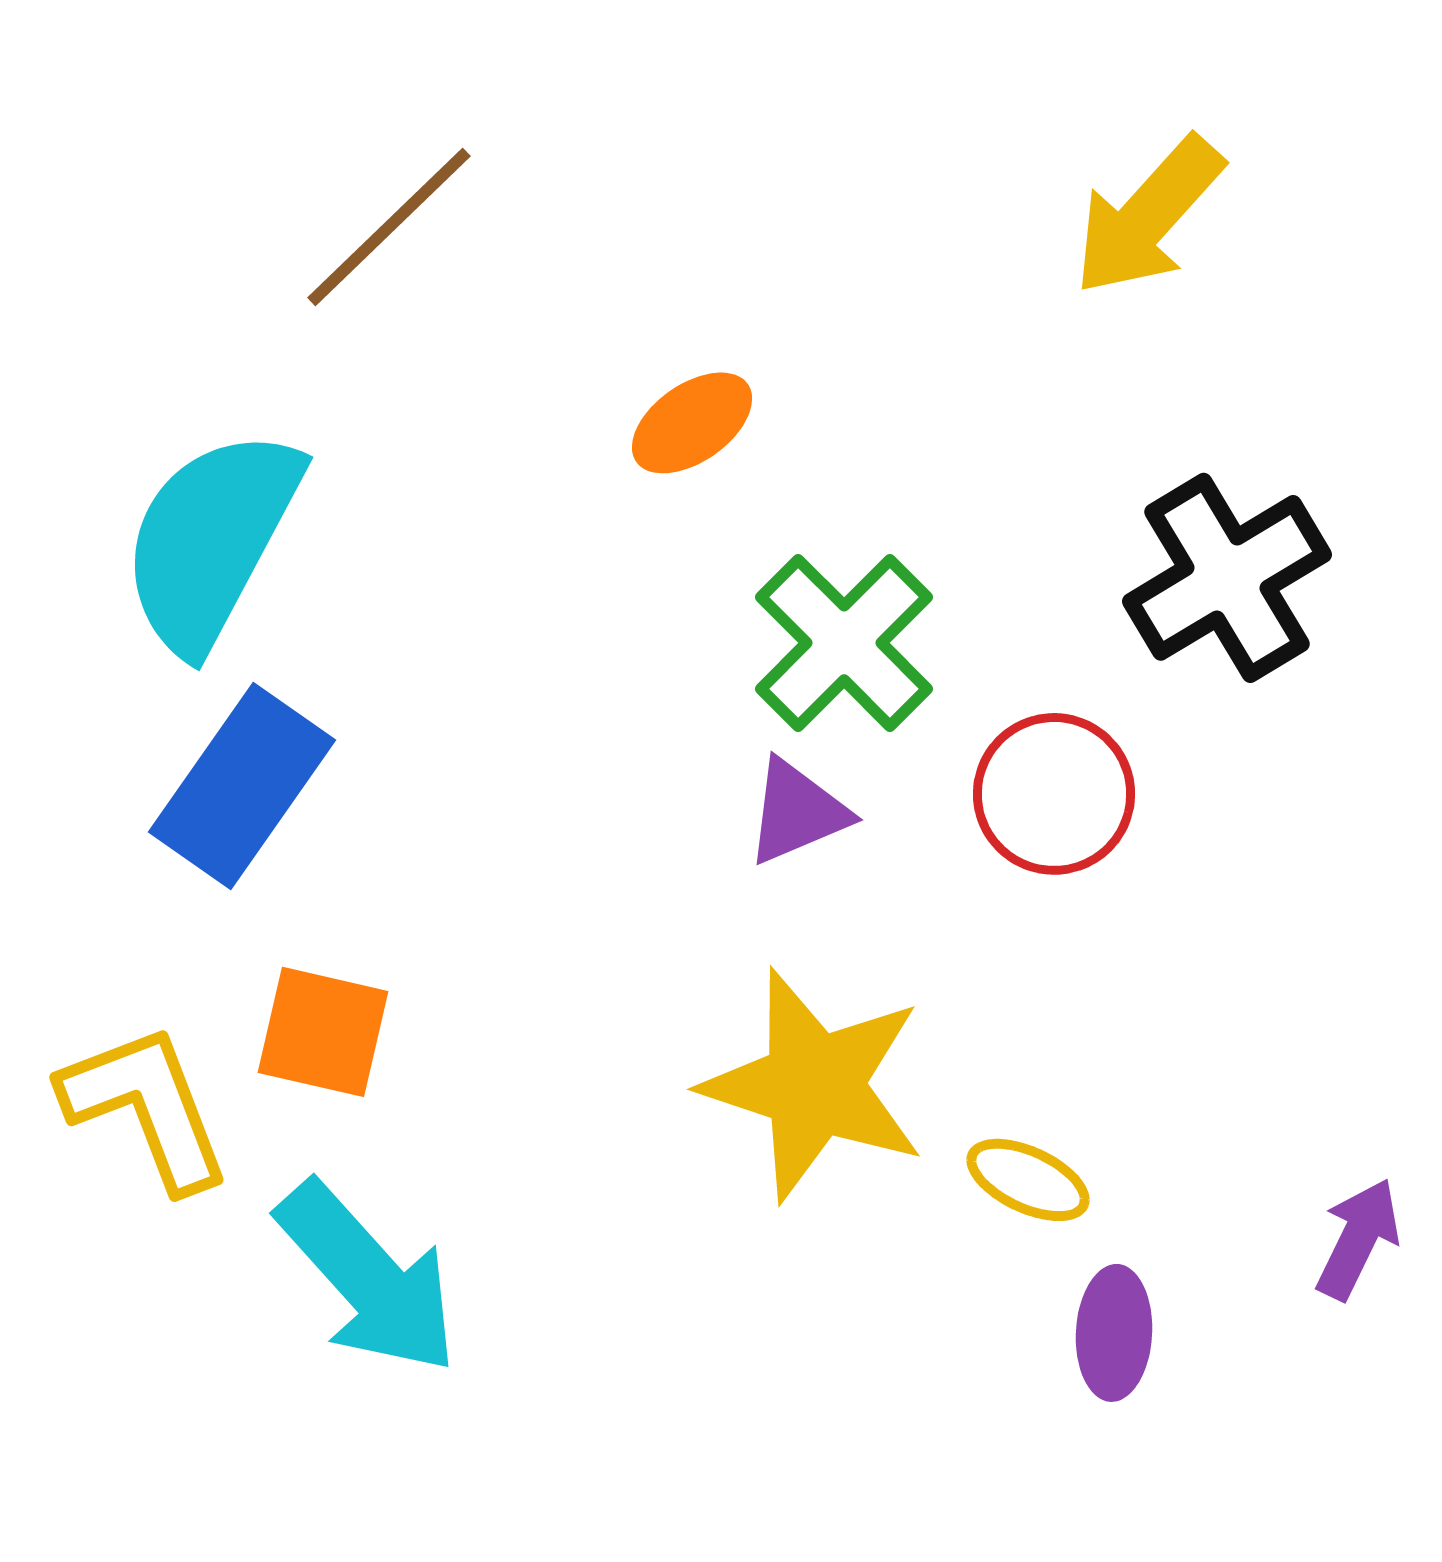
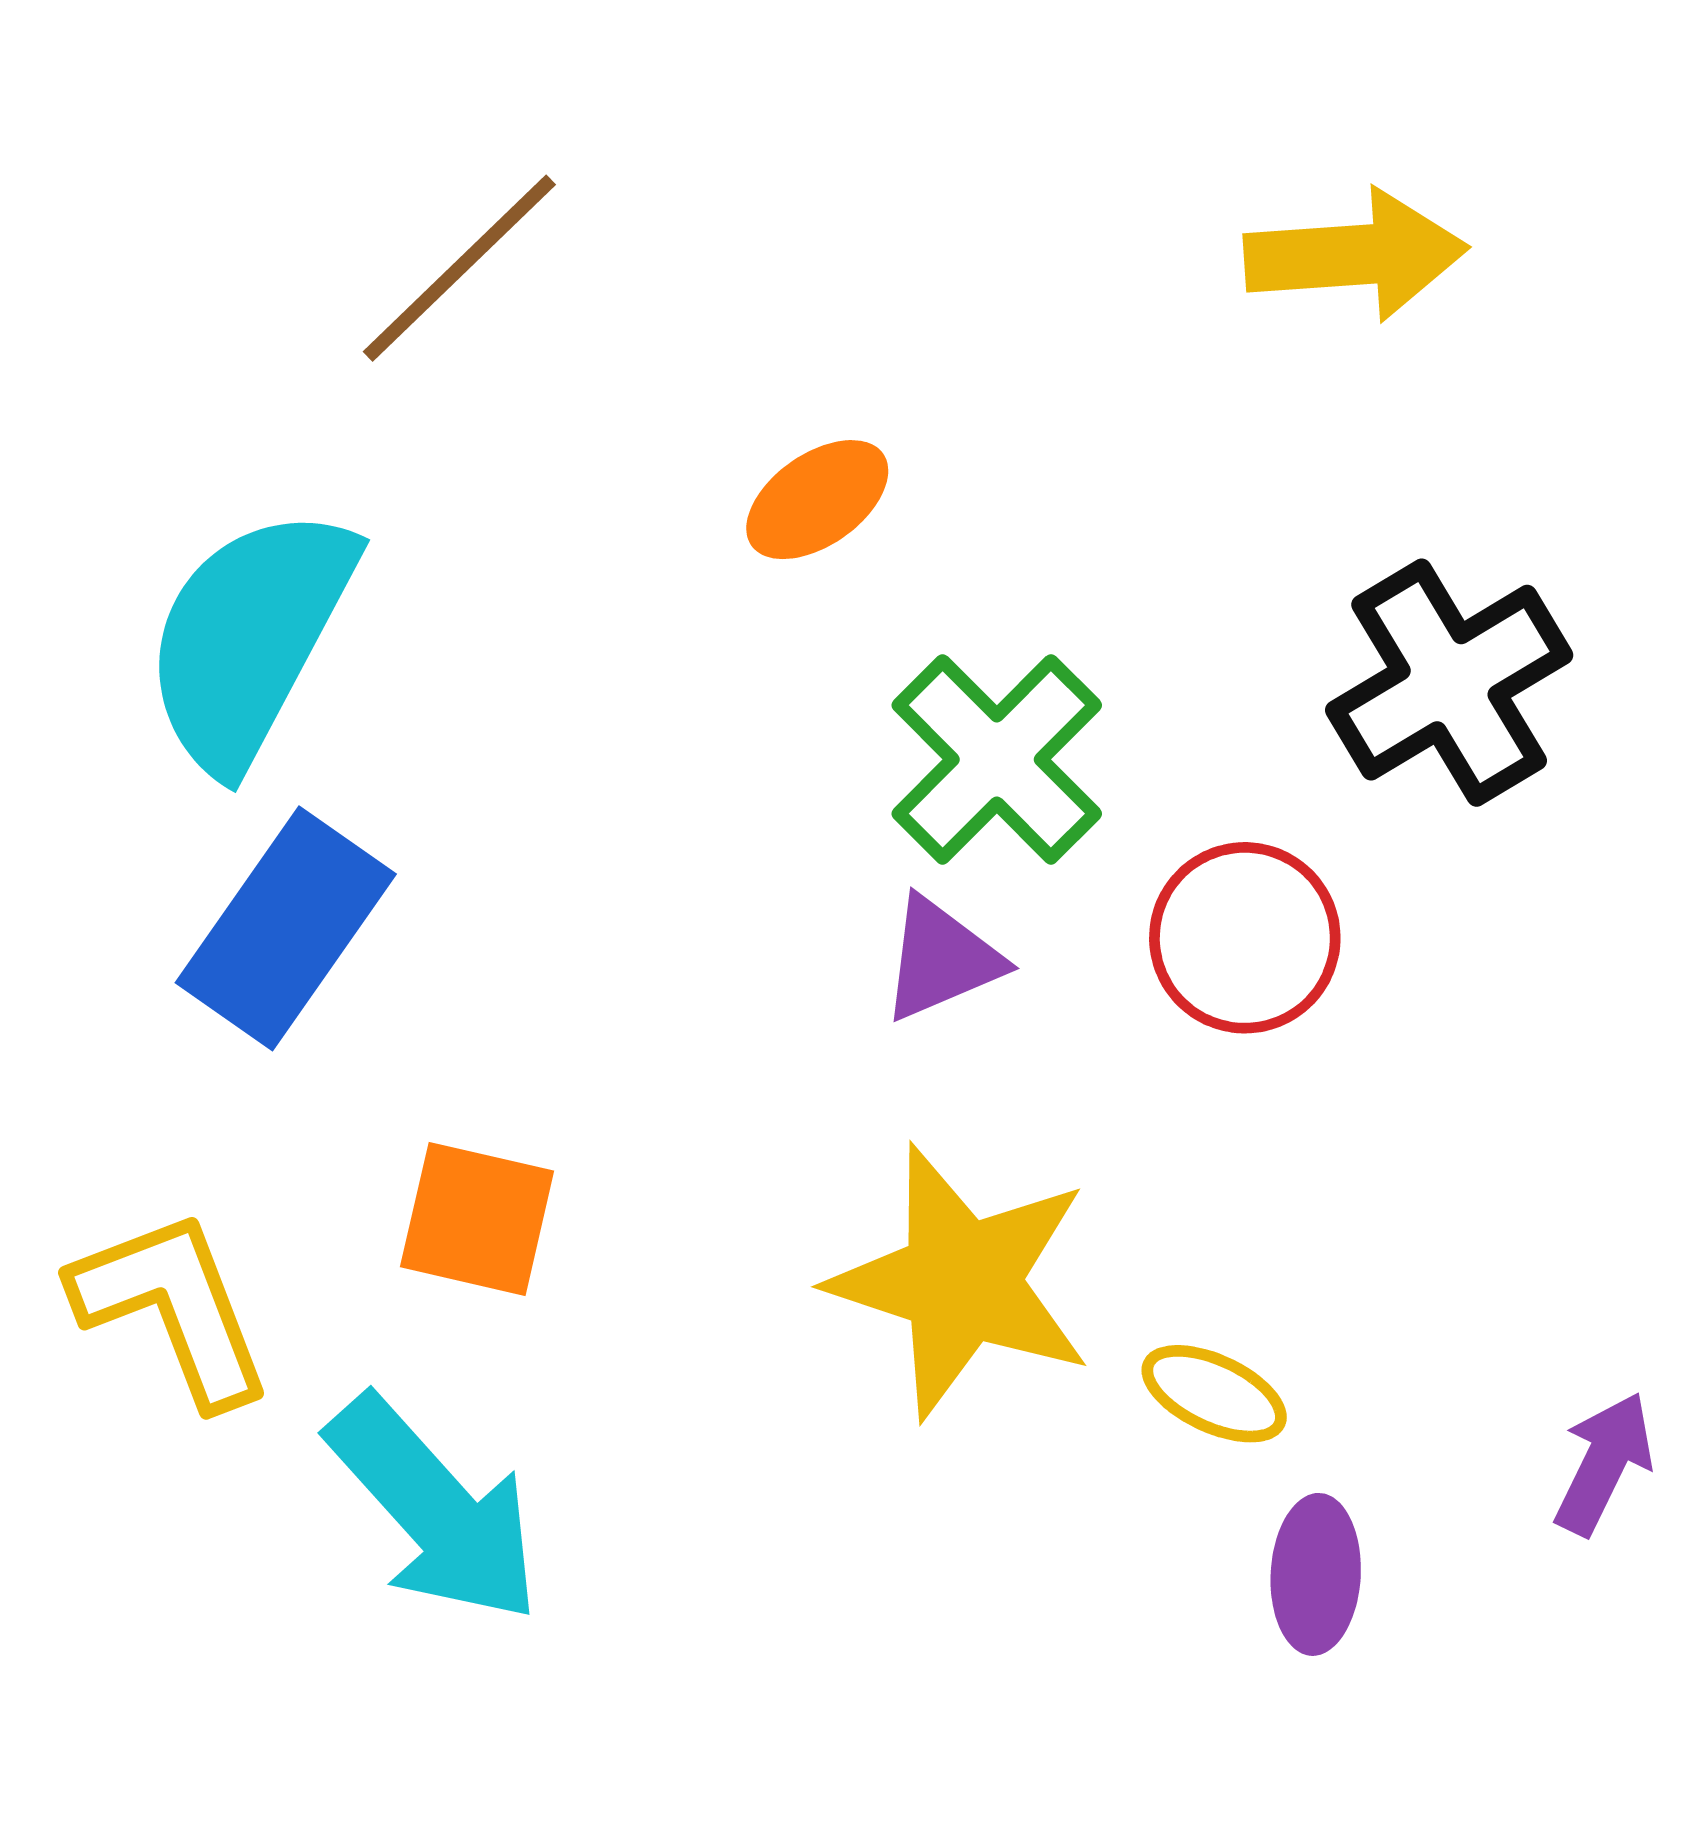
yellow arrow: (1148, 216) -> (1356, 255), turned -136
orange square: (323, 1032) -> (477, 1219), moved

